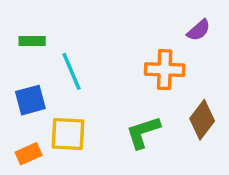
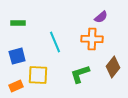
purple semicircle: (199, 30) -> (101, 17), moved
cyan line: (72, 71) -> (55, 42), moved

